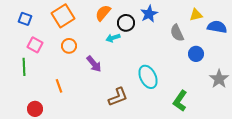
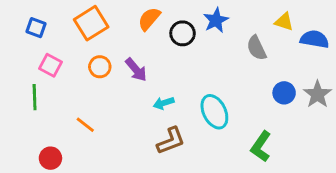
yellow triangle: (196, 15) -> (284, 22), turned 32
cyan arrow: (113, 38) -> (164, 103), moved
blue circle: (196, 54) -> (284, 93), moved
purple arrow: (94, 64) -> (136, 70), moved
gray star: (219, 79) -> (317, 94), moved
orange line: (59, 86) -> (85, 125), turned -32

